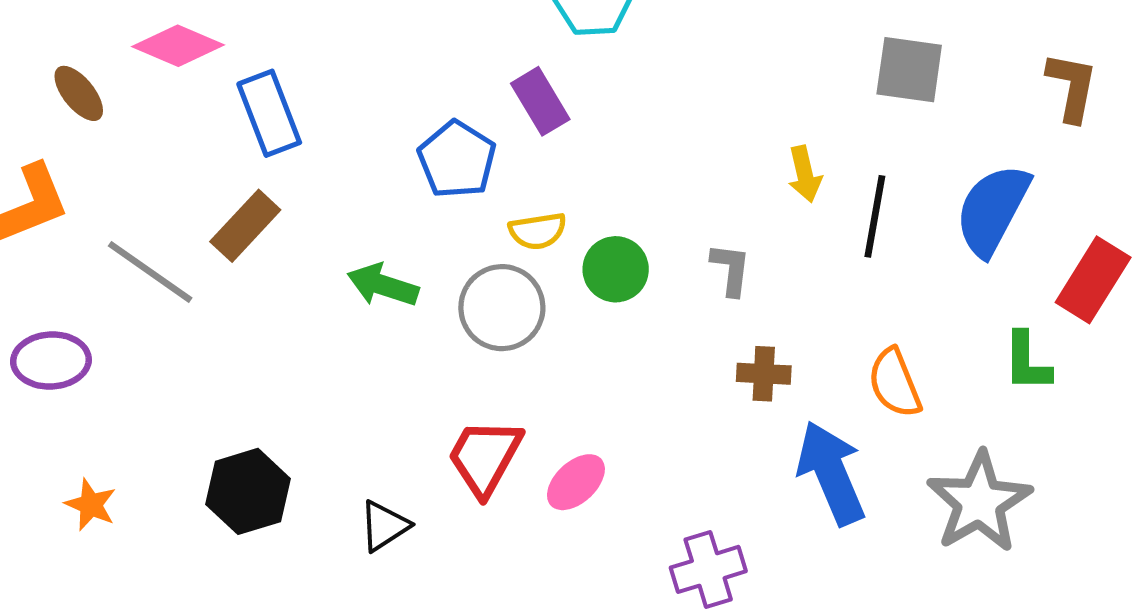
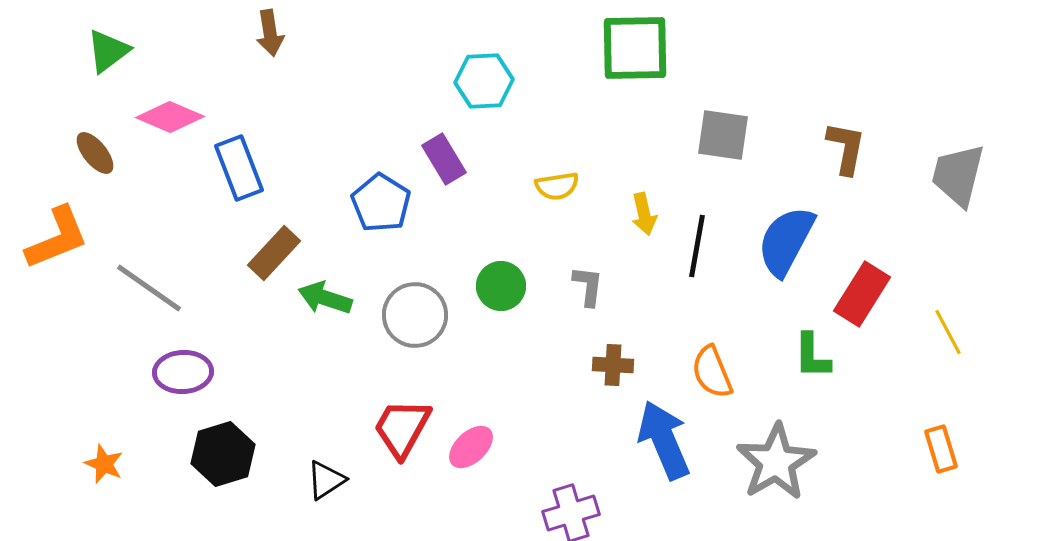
brown rectangle: (245, 226) -> (274, 253), moved
yellow semicircle: (538, 231) -> (557, 186), moved
purple ellipse: (51, 361) -> (183, 372), moved

